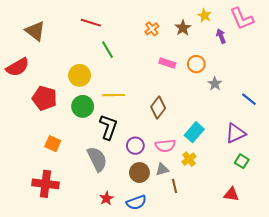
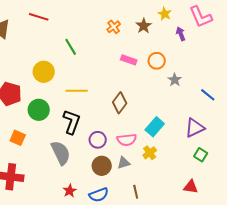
red line: (91, 23) -> (39, 17), moved
green circle: (83, 106) -> (39, 110), moved
brown line: (175, 186) -> (136, 192), moved

